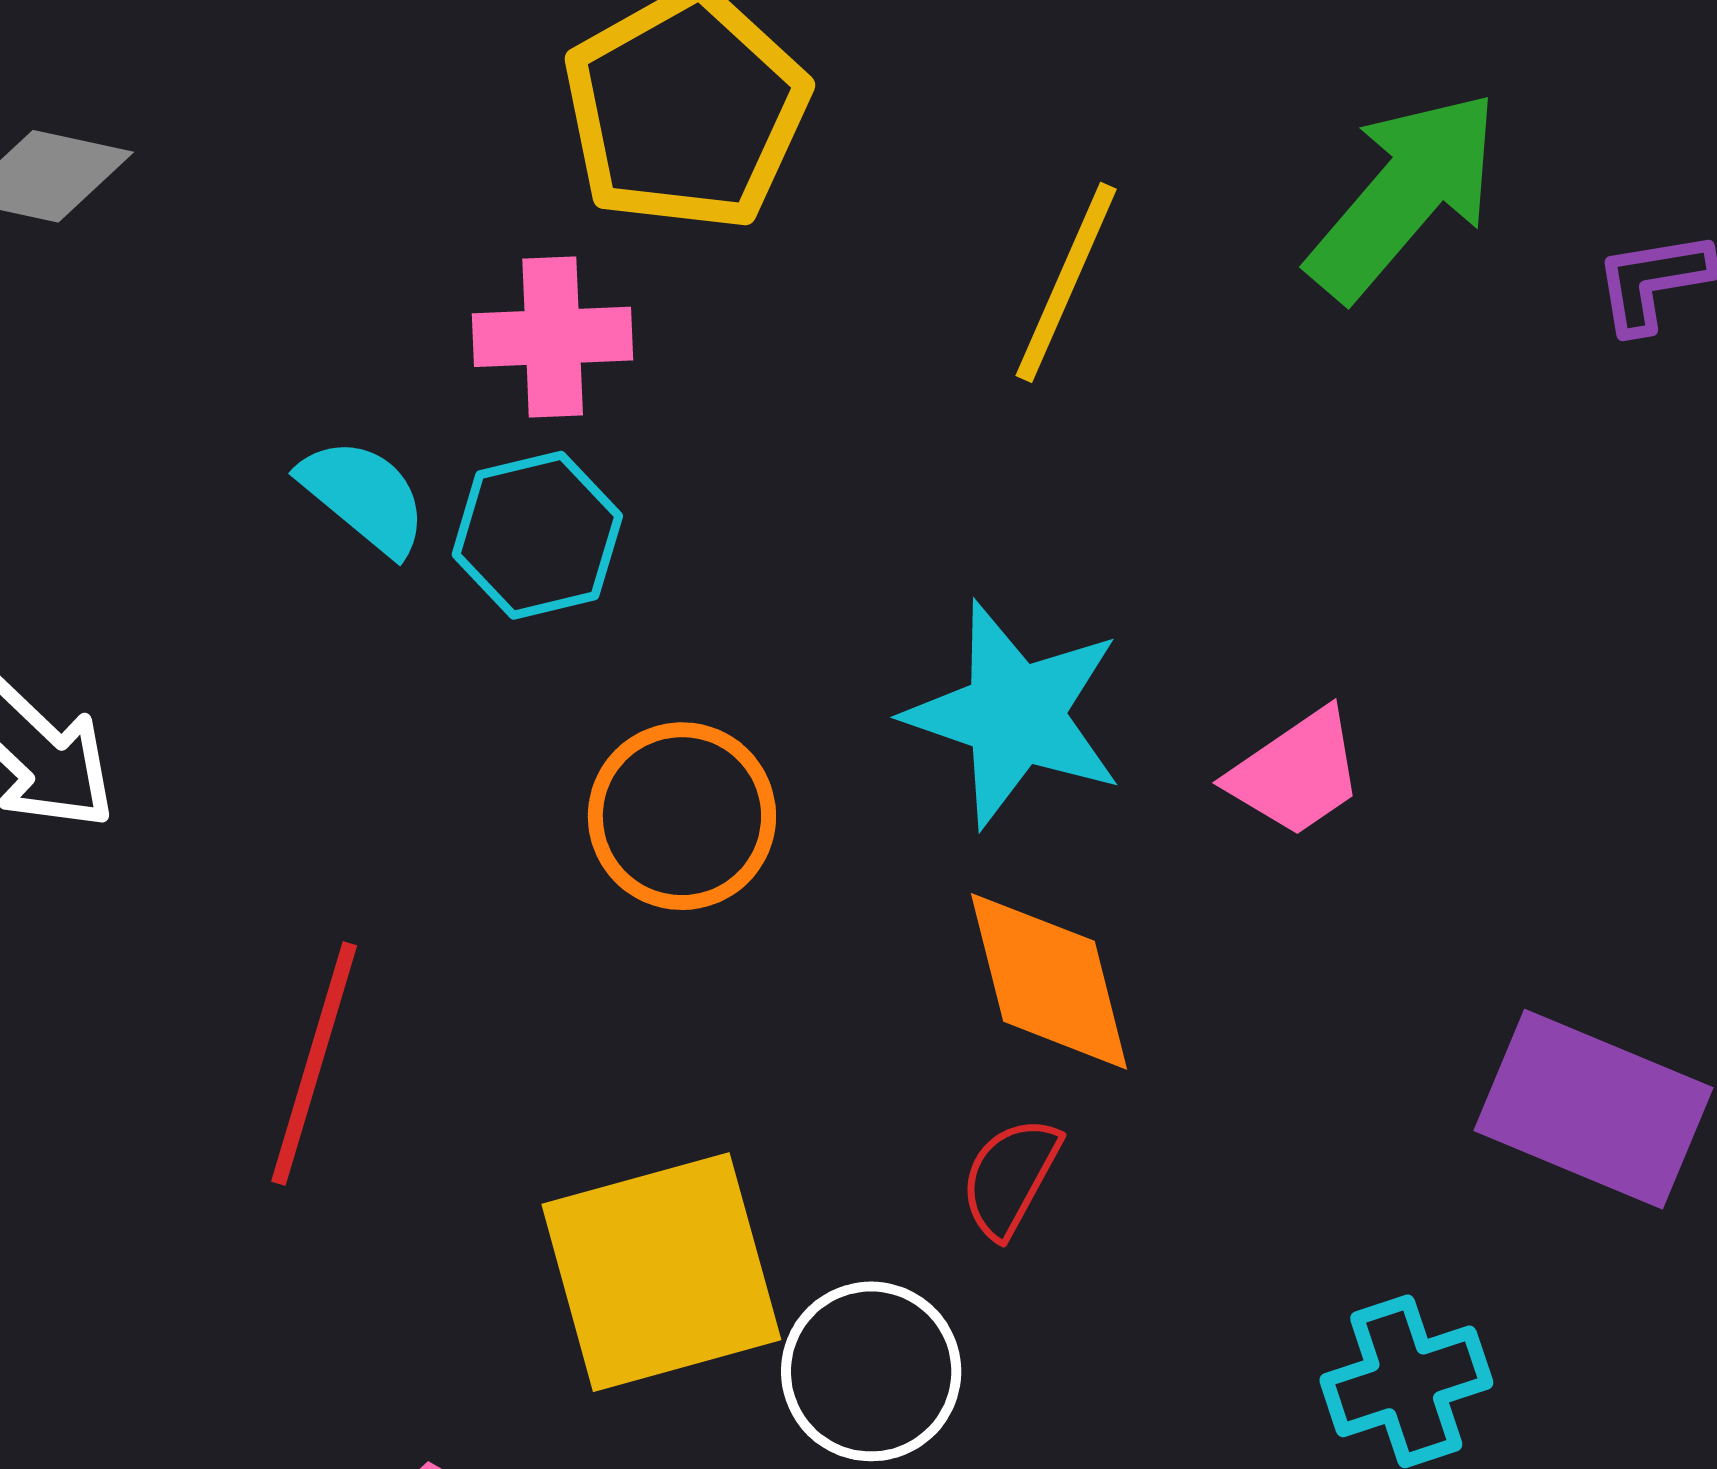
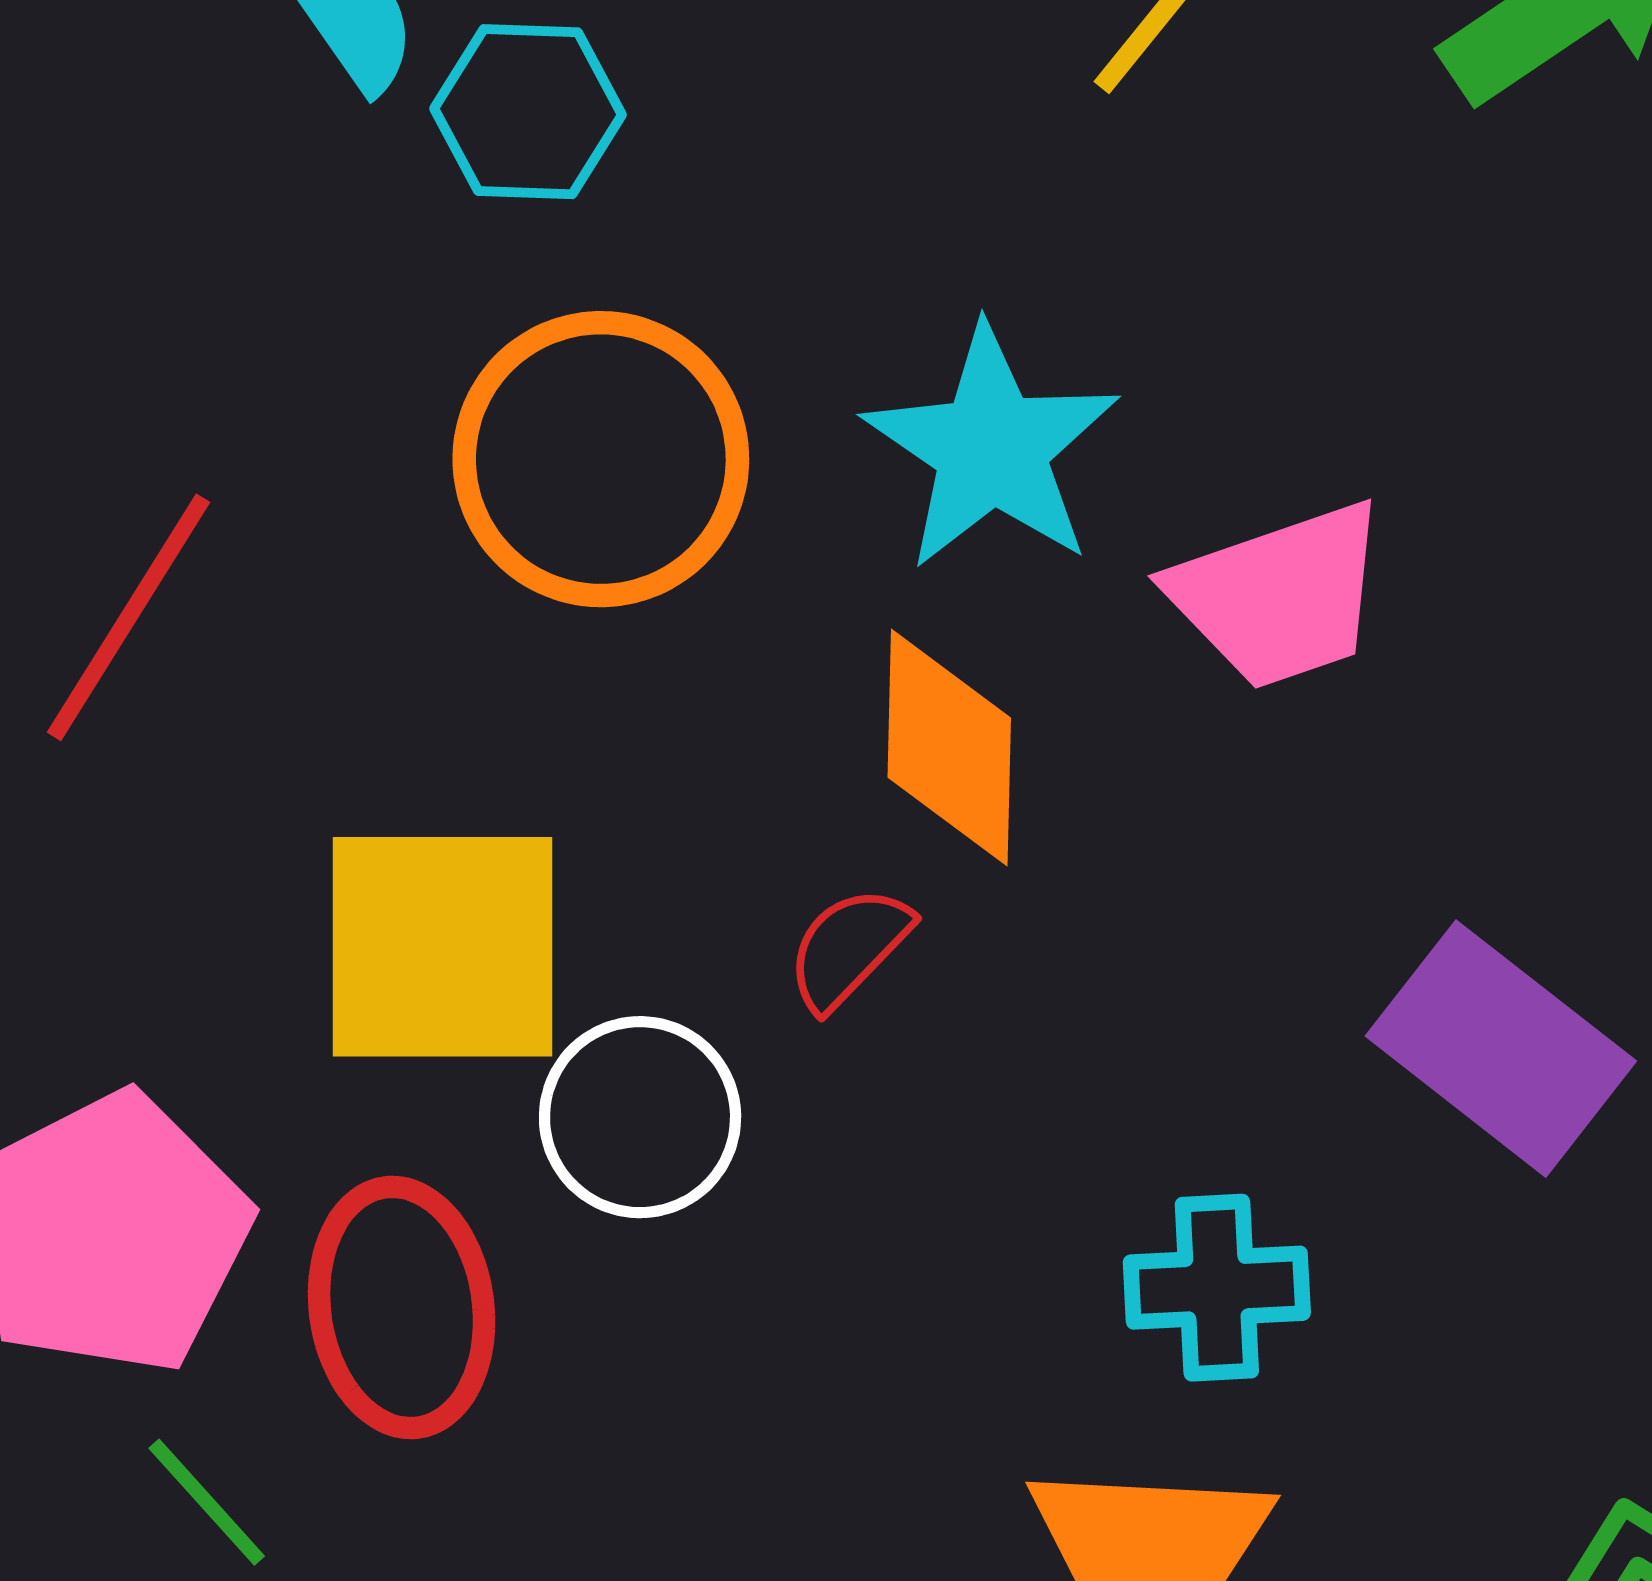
pink trapezoid: (1296, 773) -> (1279, 596), size x1.4
orange circle: (682, 816) -> (601, 459), size x1.4

